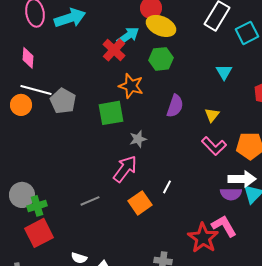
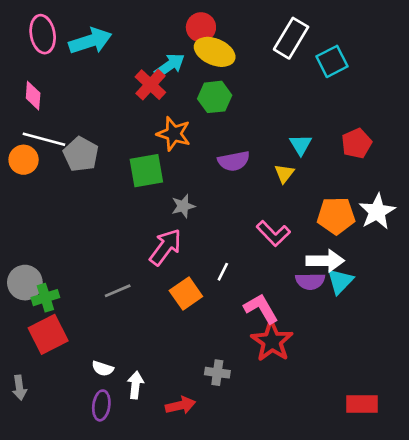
cyan triangle: (224, 72) -> (301, 145), moved
purple semicircle: (175, 106) -> (234, 161), turned 60
pink L-shape: (214, 146) -> (273, 233), moved
pink L-shape: (224, 226) -> (261, 308), moved

